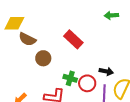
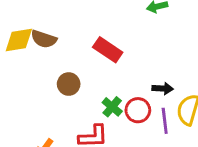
brown semicircle: (27, 39) -> (44, 39), moved
green cross: (70, 78) -> (112, 107), turned 32

